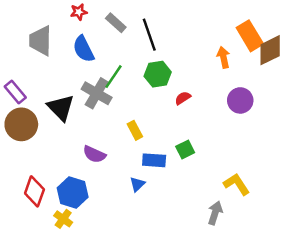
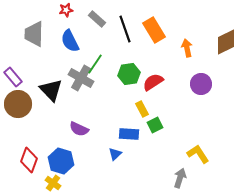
orange rectangle: (250, 36) -> (154, 30), moved
green hexagon: (158, 74) -> (129, 74), moved
red semicircle: (183, 98) -> (153, 82), size x1.5
yellow rectangle: (135, 130) -> (142, 109), moved

